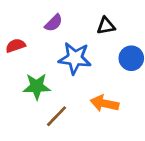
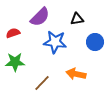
purple semicircle: (54, 23) -> (40, 17), size x1.5
green star: (37, 86) -> (15, 62), moved

